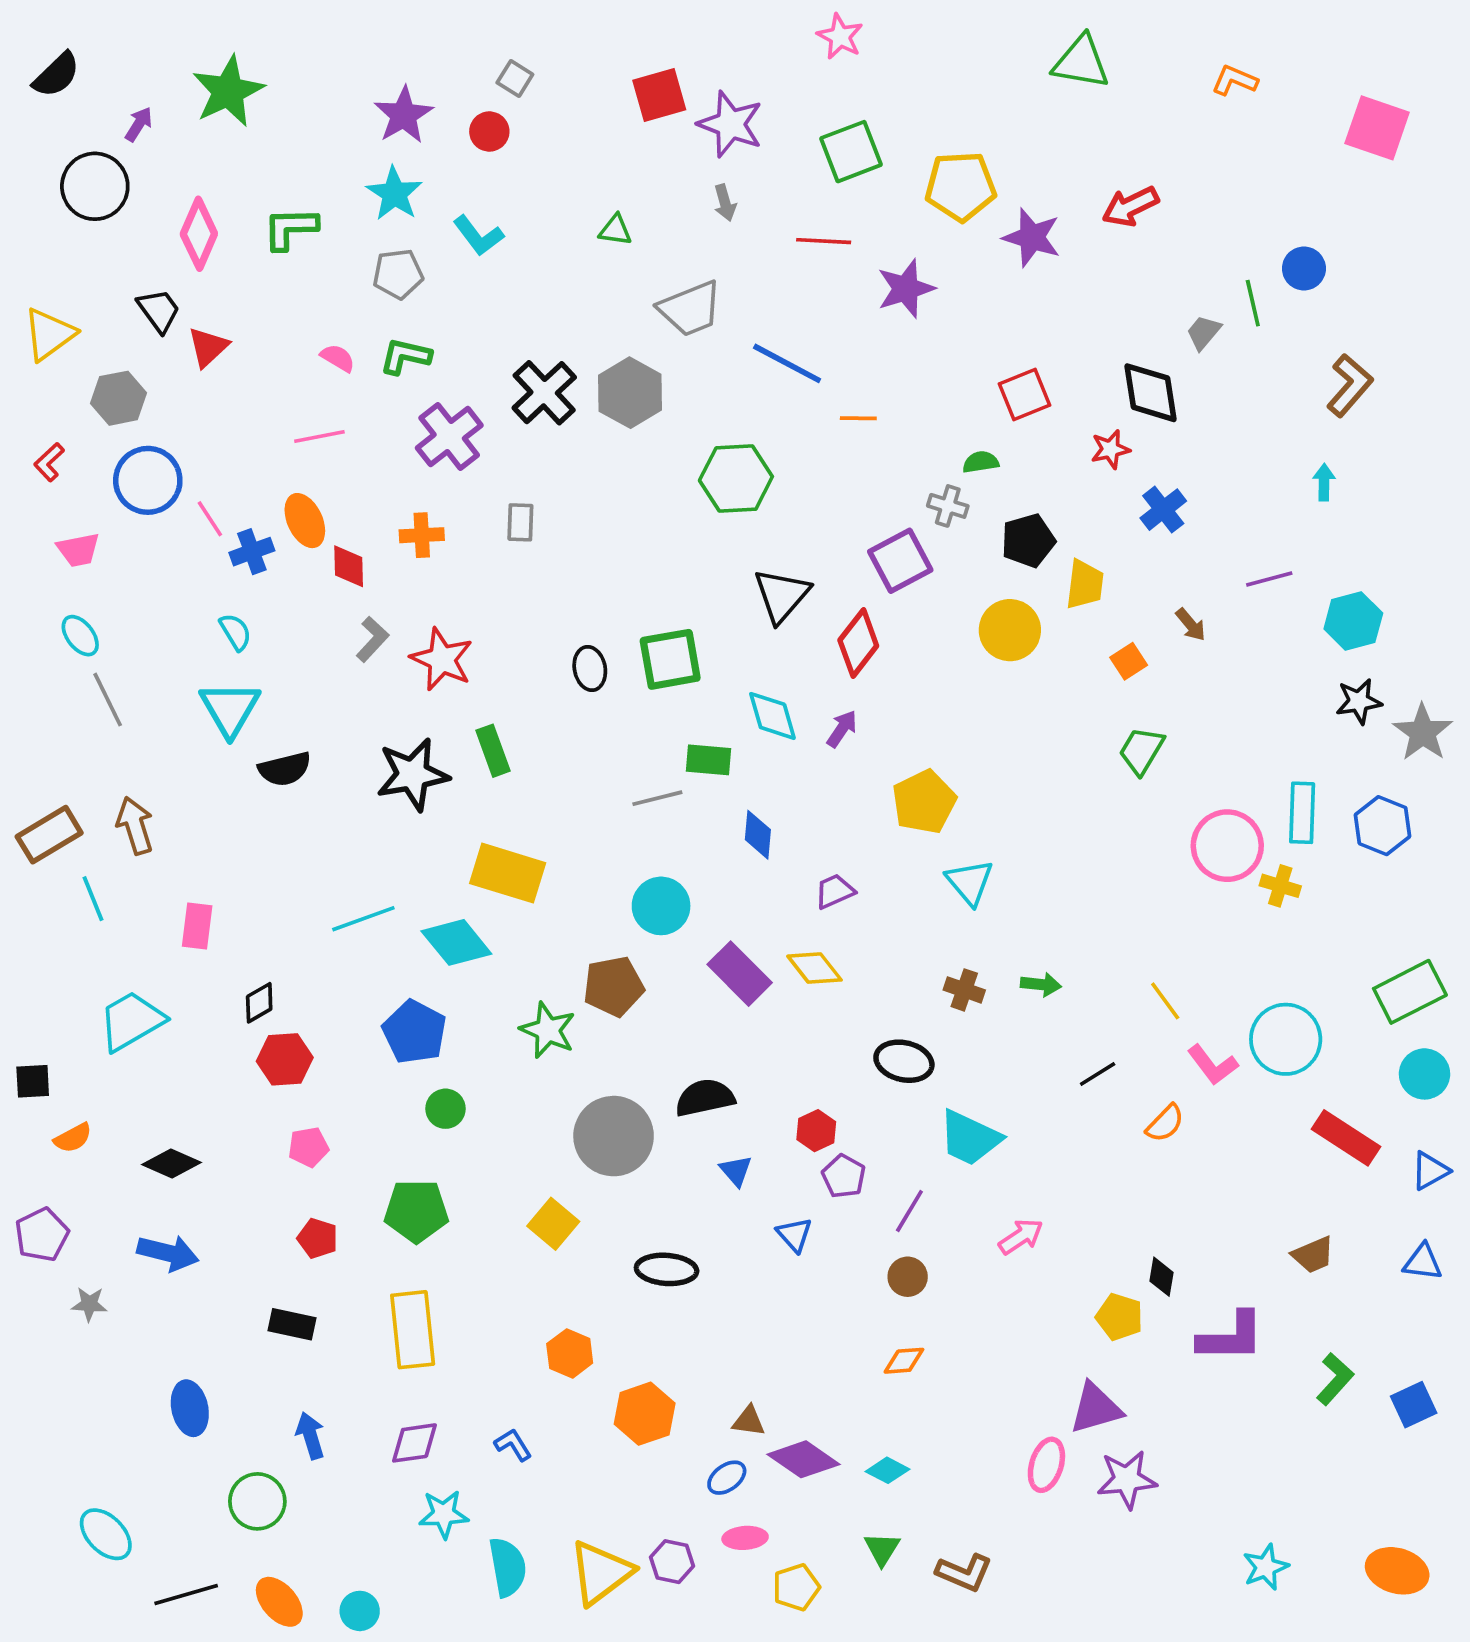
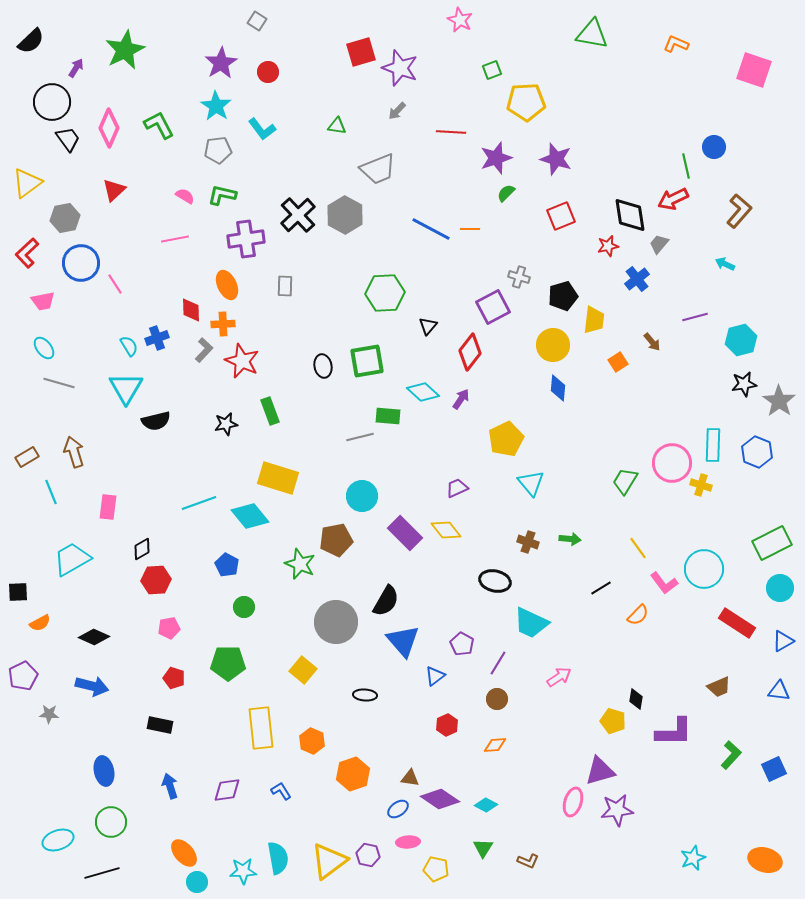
gray square: (515, 79) -> (257, 21), moved
green square: (851, 152) -> (492, 70), moved, size x0.6
gray arrow: (725, 203) -> (397, 111), turned 60
red arrow: (1130, 206) -> (673, 199), moved
green L-shape: (290, 228) -> (159, 125), turned 64
purple star: (1032, 237) -> (556, 159), moved
black trapezoid: (159, 310) -> (68, 139), moved
gray trapezoid: (1203, 332) -> (659, 244), moved
blue line: (787, 363) -> (431, 229), moved
purple cross: (449, 437) -> (246, 239), turned 30
red L-shape: (49, 462) -> (27, 253), size x1.4
green semicircle: (981, 462) -> (506, 193), moved, turned -36
green hexagon: (736, 479) -> (385, 293), moved
cyan arrow: (1324, 482) -> (725, 264), turned -66
orange ellipse: (305, 521) -> (227, 285), moved
orange cross: (422, 535) -> (223, 324), moved
blue cross: (252, 552) -> (157, 338), moved
black triangle: (782, 595) -> (428, 326), size x0.6
gray line: (108, 700) -> (59, 383), turned -48
cyan diamond: (772, 716) -> (423, 392), turned -32
green trapezoid: (1141, 751) -> (625, 481), moved
black star: (413, 774) -> (226, 424), size x0.6
brown rectangle: (49, 835) -> (27, 457), size x0.7
blue diamond: (758, 835) -> (558, 388), moved
blue pentagon: (414, 1032) -> (227, 565), size x0.7
black semicircle: (705, 1098) -> (386, 601), turned 132
red hexagon: (816, 1131) -> (447, 725), moved
blue triangle: (736, 1171) -> (403, 641), size x1.8
blue triangle: (794, 1235) -> (435, 676), turned 35
black ellipse: (667, 1269) -> (365, 695), size x0.7
yellow rectangle: (413, 1330) -> (261, 728), moved
green circle: (257, 1501) -> (111, 822), moved
cyan star: (444, 1514) -> (243, 871), moved
cyan ellipse: (106, 1534) -> (58, 840), turned -64
brown L-shape: (964, 1573) -> (528, 861), size x0.7
yellow pentagon: (796, 1587) -> (436, 869), turned 30
orange ellipse: (279, 1602) -> (184, 853), moved

